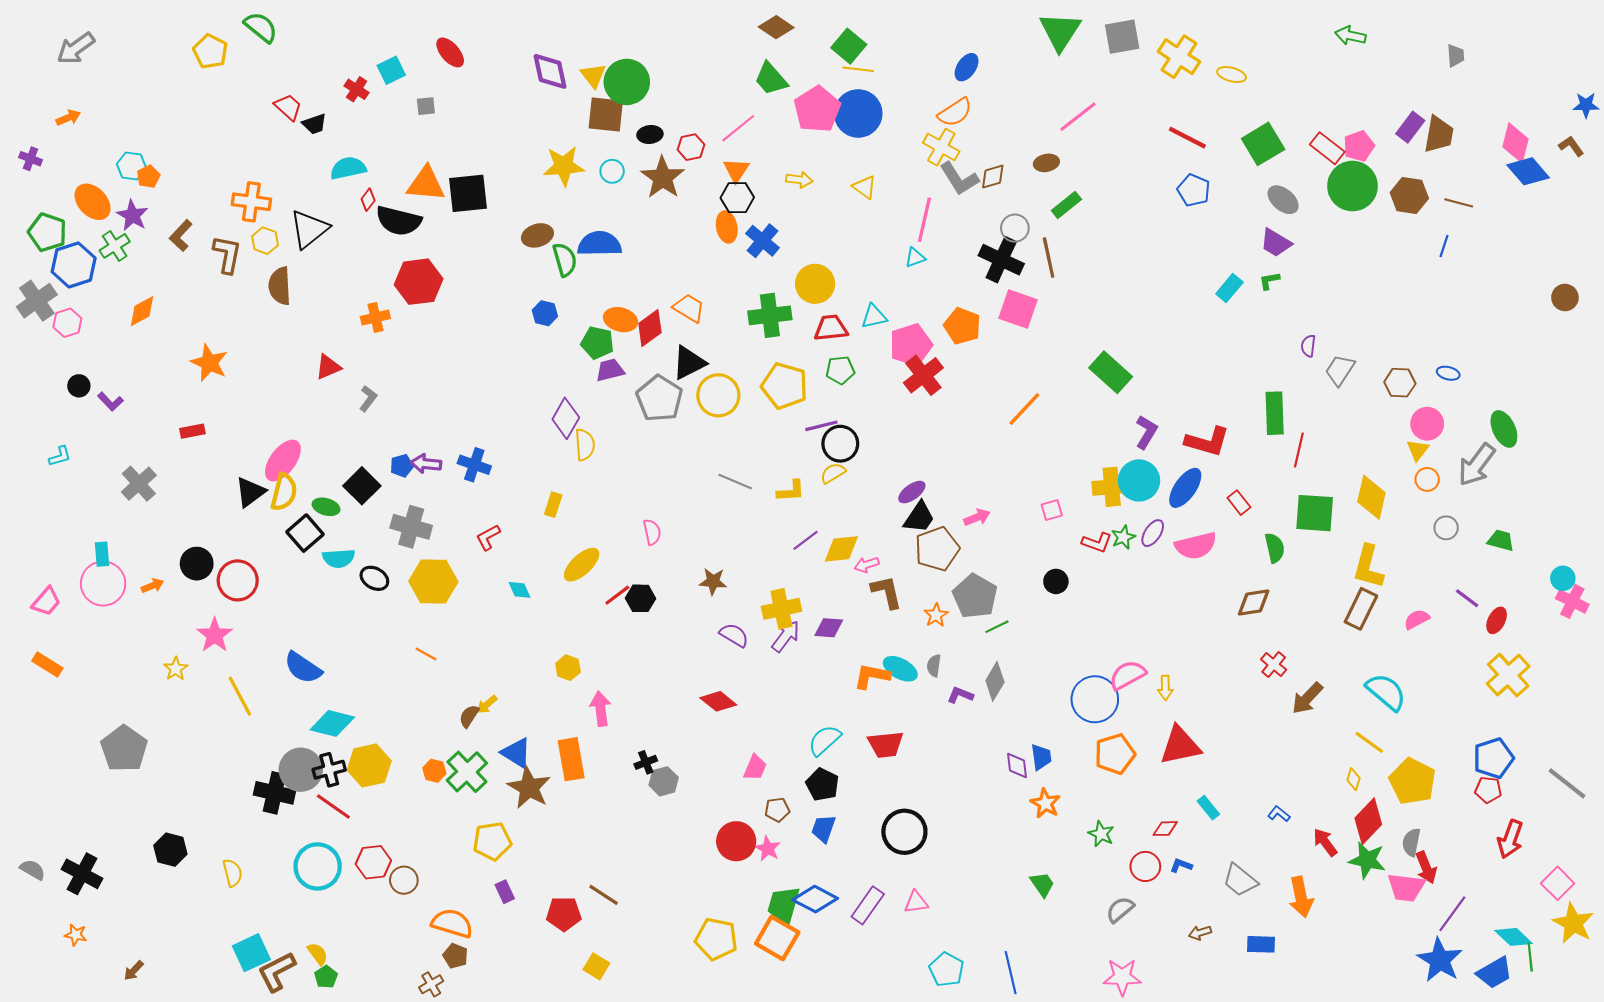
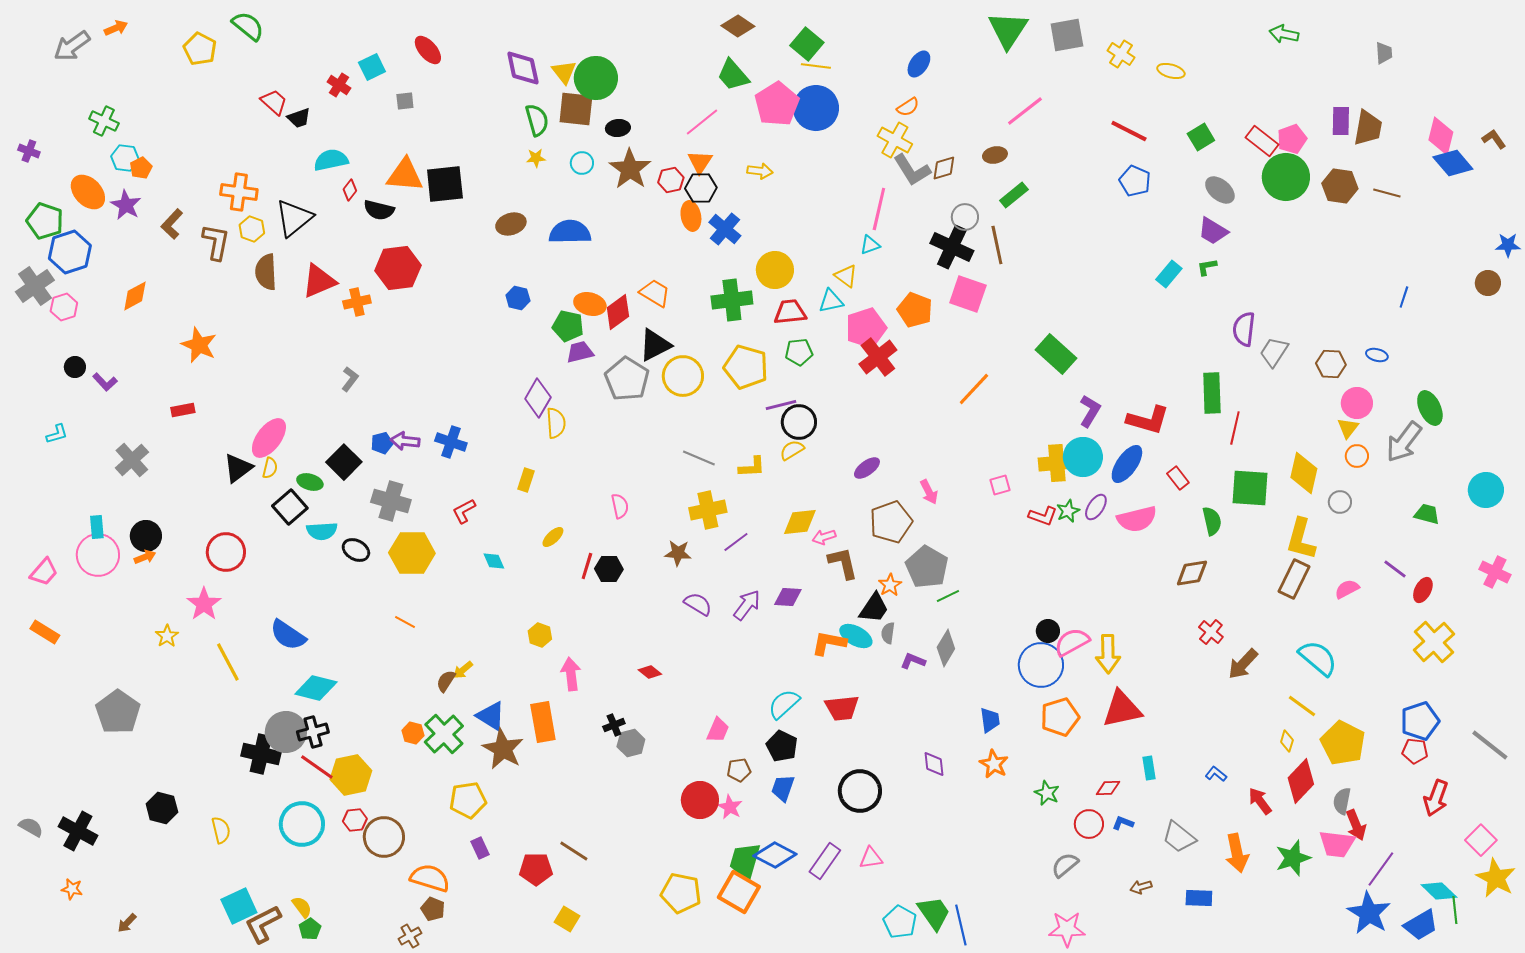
yellow cross: (1179, 57) -> (1121, 54), size x0.7
blue star: (1586, 105) -> (1508, 245), moved
orange semicircle: (955, 112) -> (908, 107), size x0.7
orange arrow: (68, 118) -> (116, 28), moved
purple rectangle: (1410, 127) -> (1341, 121), turned -36
green square: (1263, 144) -> (1201, 137), size x0.7
red hexagon: (691, 147) -> (671, 180), moved
yellow star: (564, 166) -> (536, 158), size x0.5
yellow triangle: (865, 187) -> (846, 276), moved
black semicircle: (399, 221) -> (379, 210), size x0.7
green cross: (115, 246) -> (104, 121), moved, turned -32
blue line: (1444, 246) -> (1404, 297), moved
green semicircle: (565, 260) -> (537, 120), moved
purple semicircle: (1308, 346) -> (1244, 329), size x1.6
red triangle: (328, 367) -> (319, 281), moved, size x1.4
yellow semicircle: (284, 492) -> (270, 468), size x0.6
black trapezoid: (919, 517) -> (874, 608), moved
pink arrow: (977, 517) -> (929, 492), turned 85
gray circle: (1446, 528) -> (1340, 502), moved
purple line: (806, 540) -> (736, 542), moved
black circle: (197, 564) -> (146, 536), moved
yellow ellipse: (582, 565) -> (553, 537), size x0.6
cyan circle: (1563, 578) -> (1486, 490), moved, size x1.5
black circle: (1056, 581) -> (1048, 631), moved
red line: (617, 595) -> (587, 566), turned -36
yellow cross: (781, 609) -> (708, 510), moved
yellow arrow: (1165, 688) -> (1108, 654), size x1.6
red diamond: (718, 701) -> (650, 672), moved, size x0.7
yellow hexagon: (369, 766) -> (351, 775), moved
purple diamond: (1017, 766) -> (934, 764), moved
cyan rectangle: (1208, 808) -> (1149, 768), turned 30
green star: (1367, 860) -> (1293, 858), moved, turned -30
red hexagon: (373, 862) -> (355, 820), size x0.7
brown circle: (404, 880) -> (384, 837), size x1.5
green trapezoid: (1042, 884) -> (934, 913), moved, size x1.4

